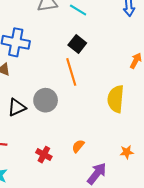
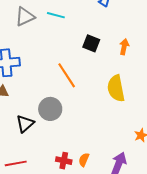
black square: (77, 44) -> (91, 43), moved
orange semicircle: (78, 146) -> (84, 160), moved

